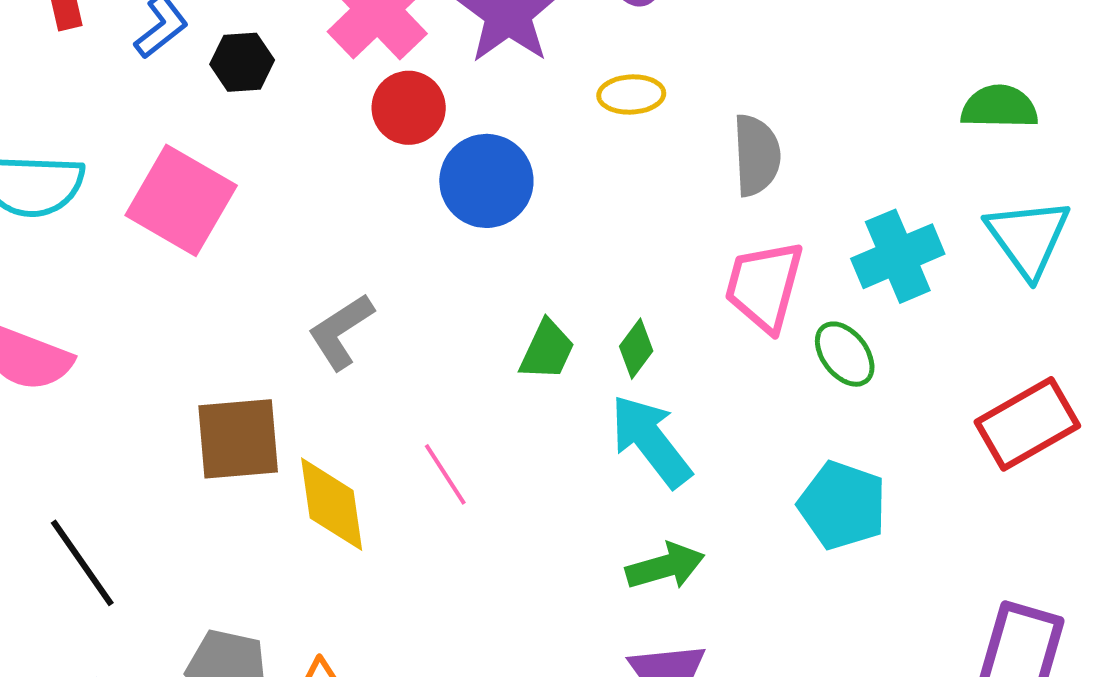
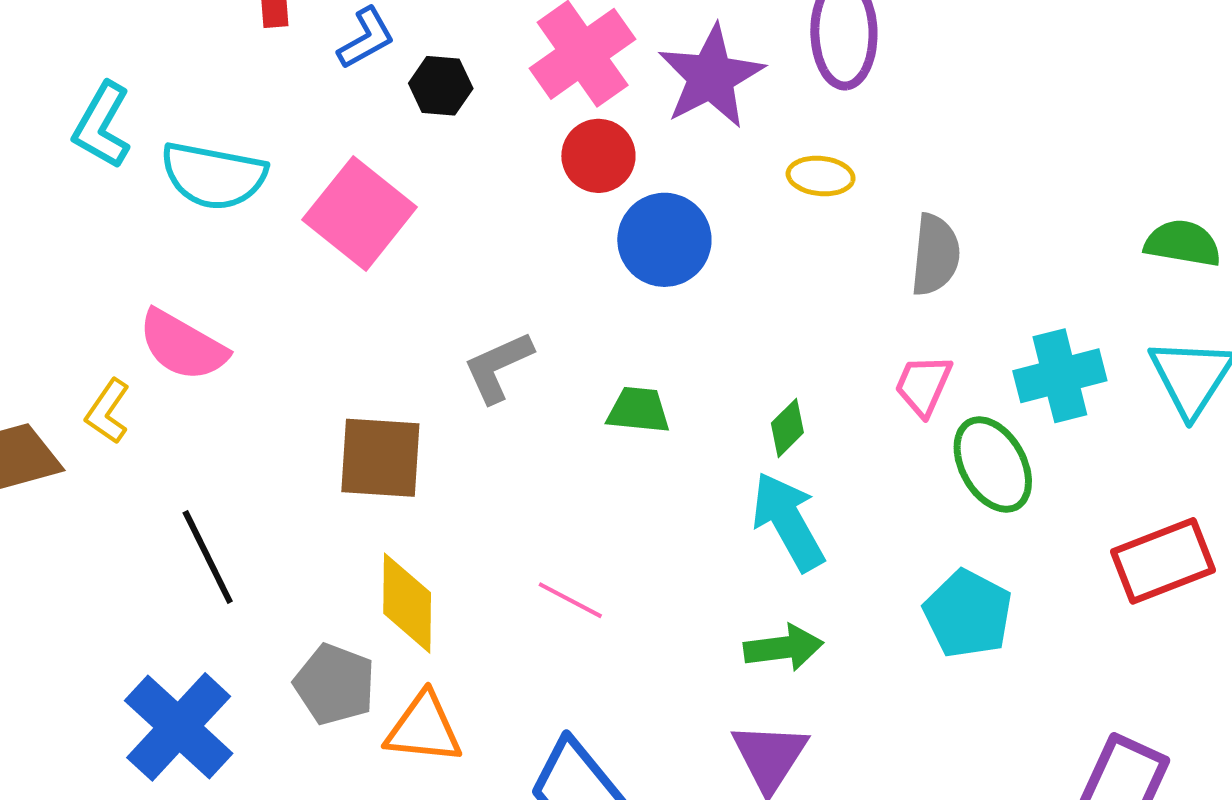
pink trapezoid: (764, 286) -> (923, 385), size x0.7
green trapezoid: (547, 350) -> (638, 410), moved, turned -118
green ellipse: (845, 354) -> (993, 465), size x1.4
pink line: (445, 474) -> (570, 600), moved, turned -38
yellow diamond: (332, 504) -> (407, 603), moved

